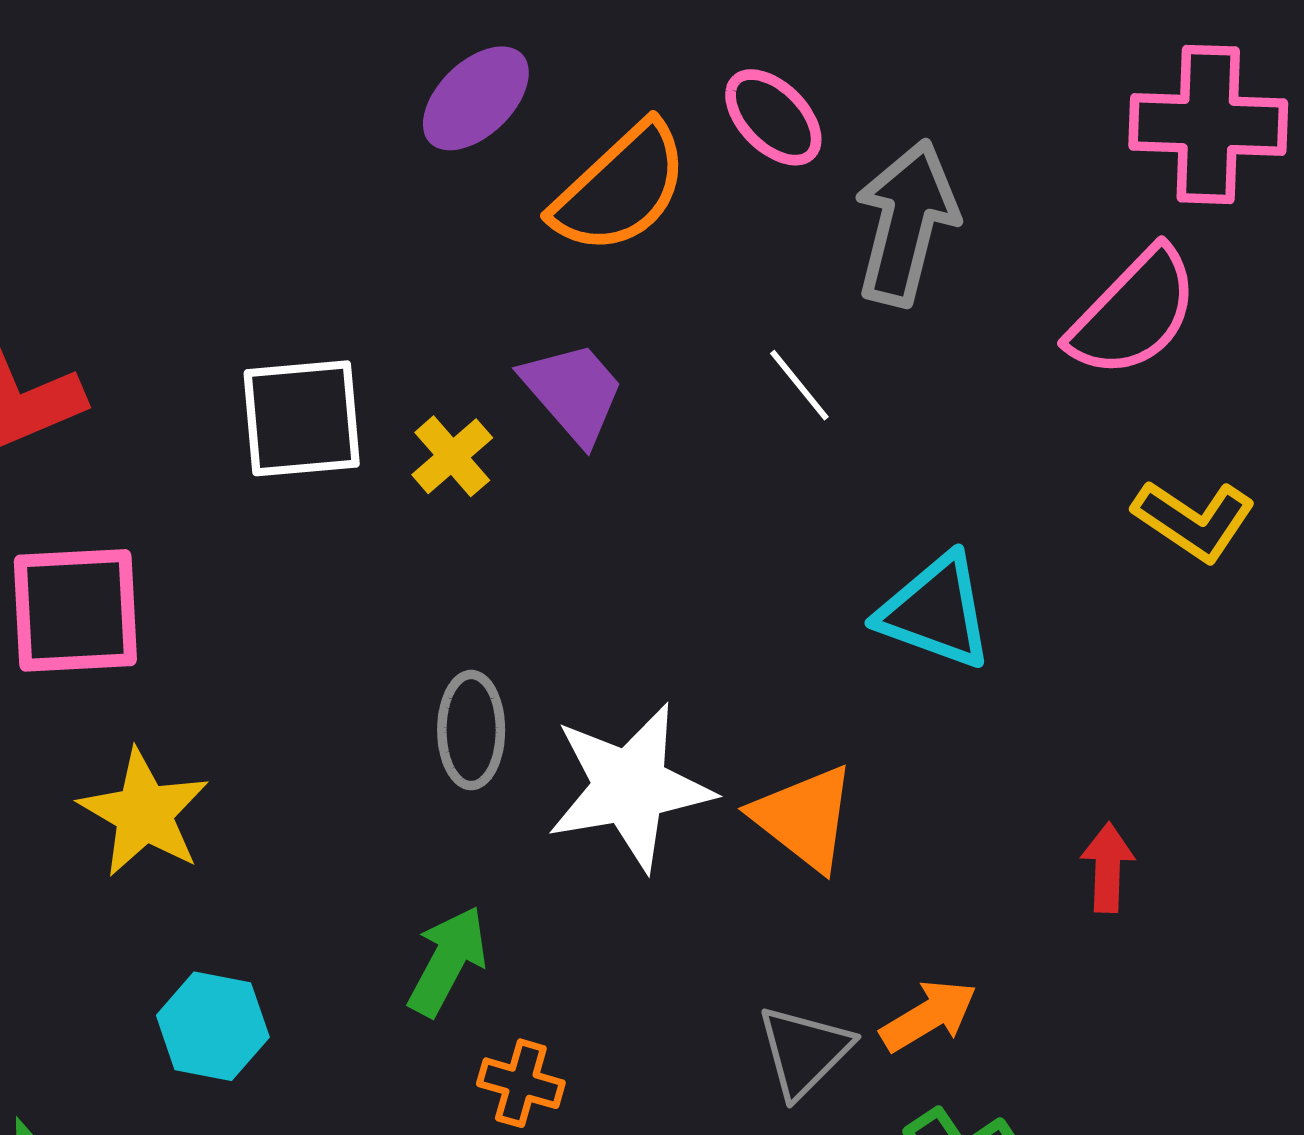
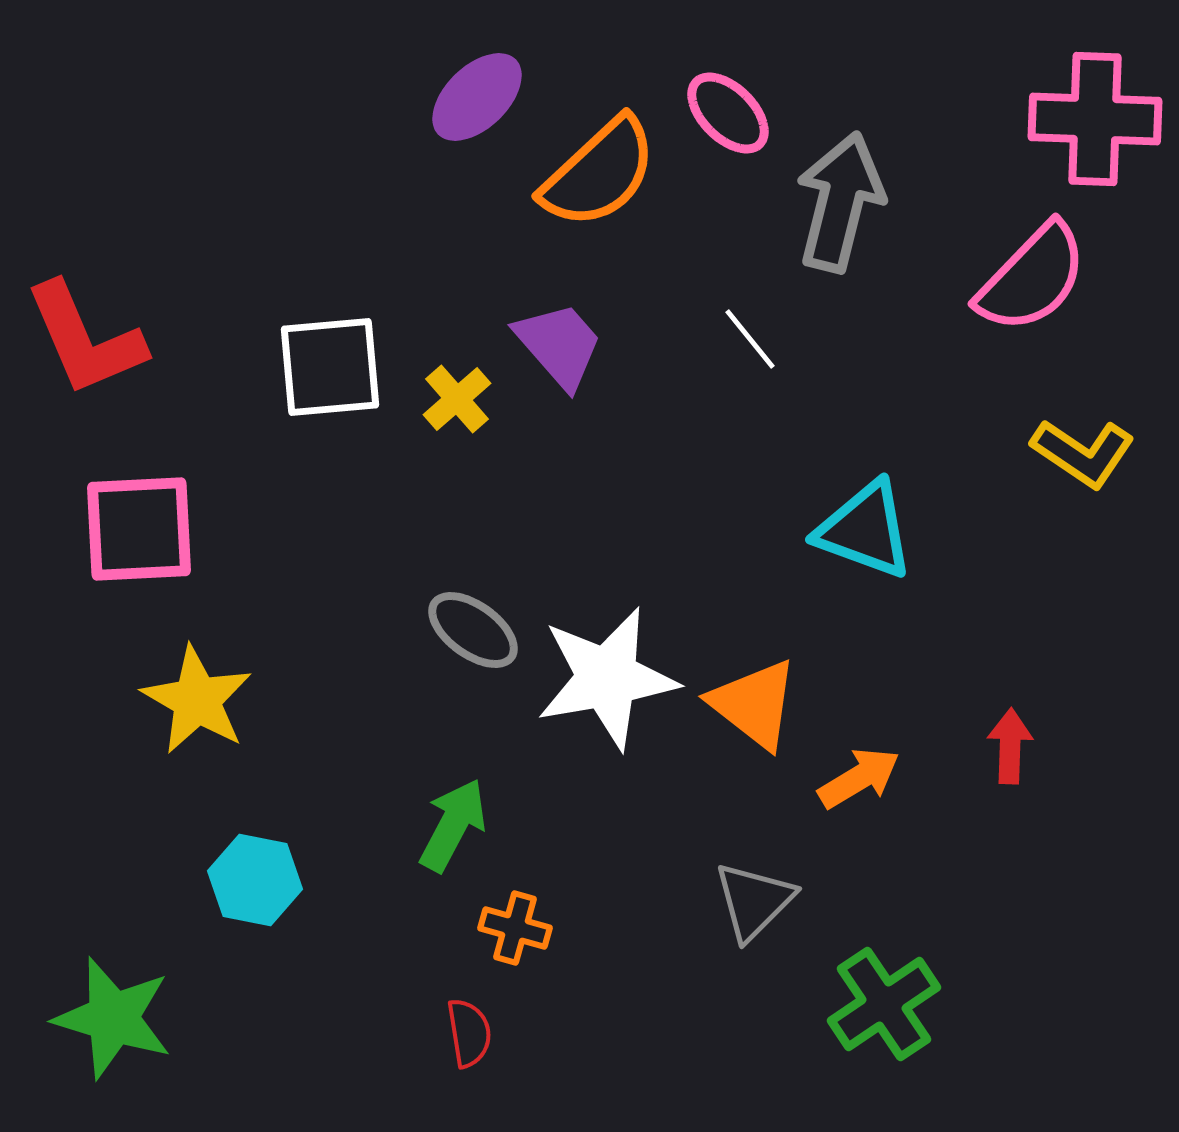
gray ellipse: (471, 730) -> (473, 630), turned -54
orange arrow: (929, 1016) -> (859, 778), moved

